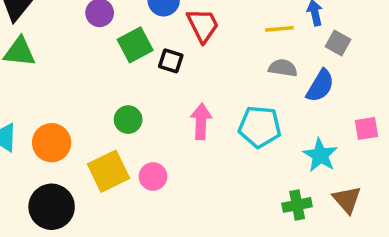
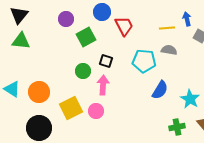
black square: (171, 61) -> (106, 61), moved
blue semicircle: (320, 86) -> (160, 90), moved
green circle: (128, 120) -> (83, 71), moved
pink arrow: (201, 121) -> (103, 85), moved
cyan pentagon: (260, 127) -> (144, 61), moved

